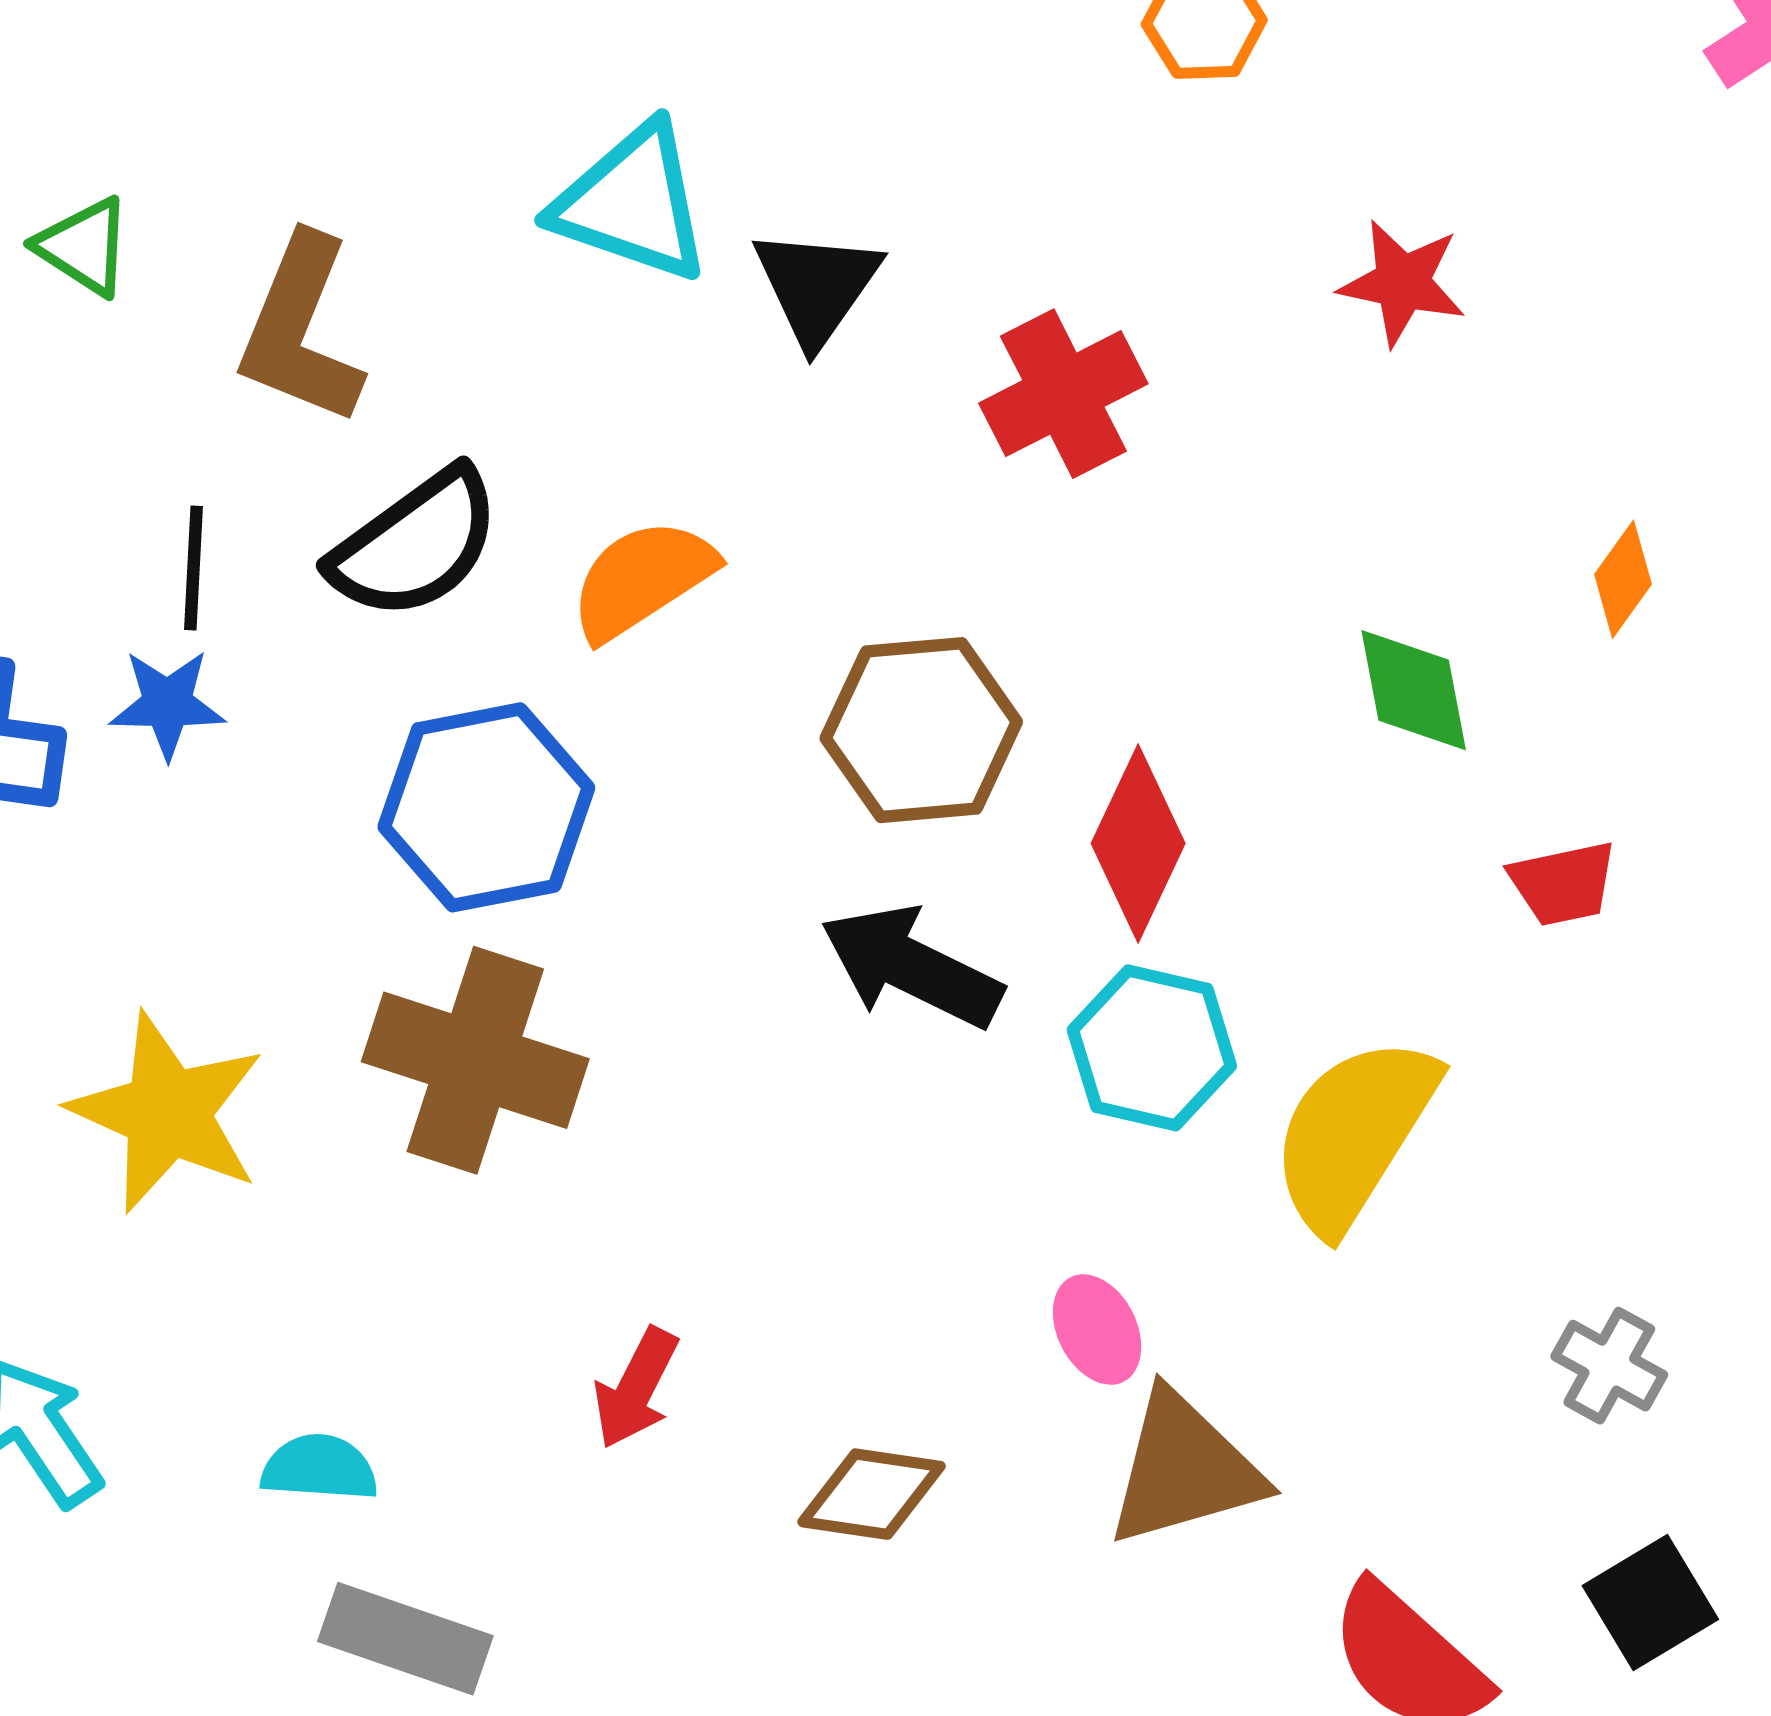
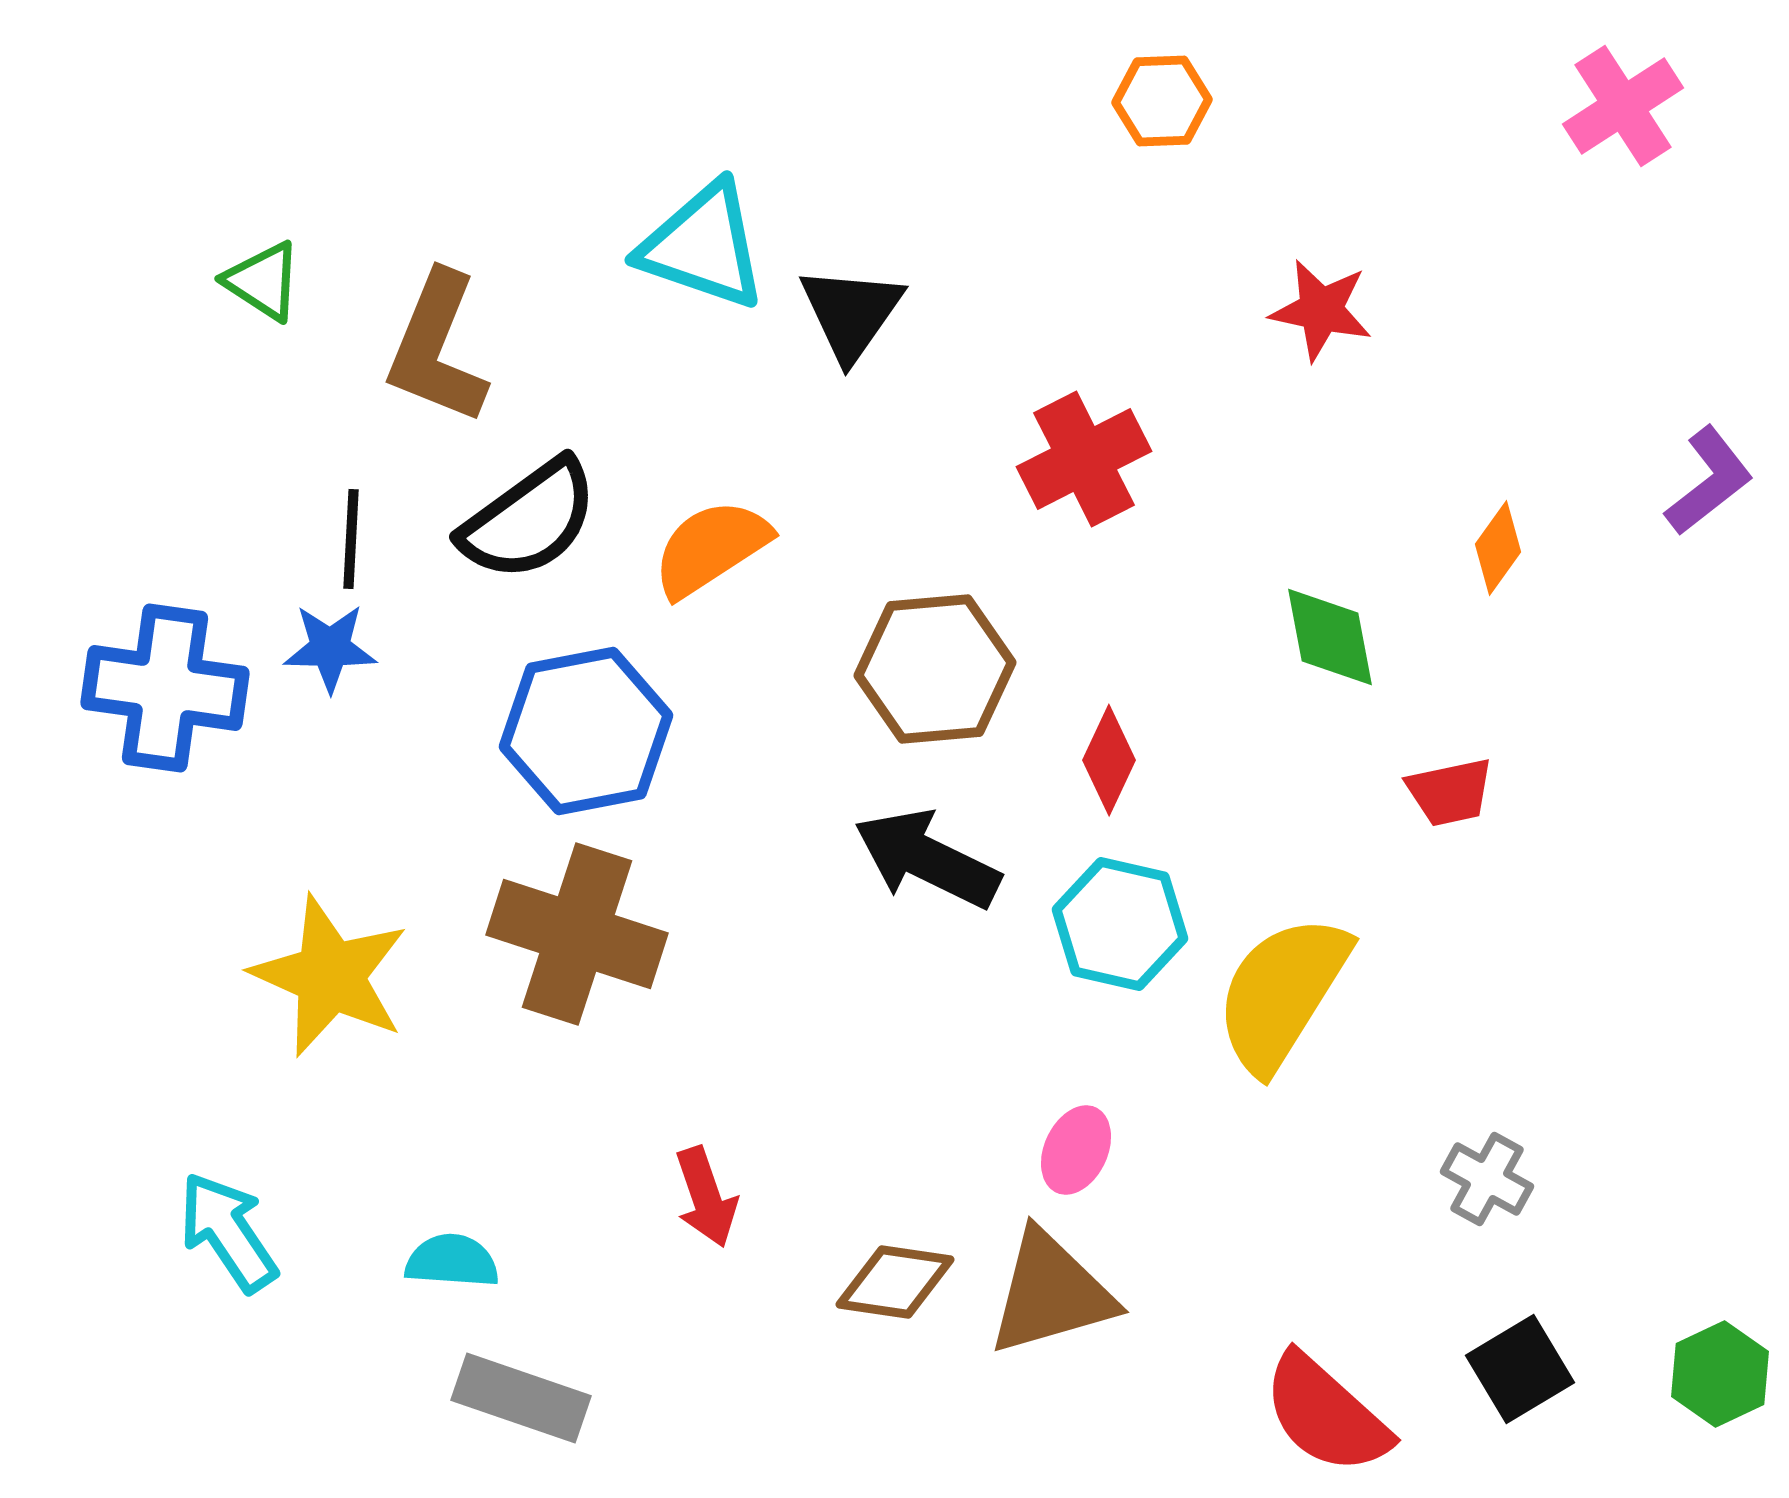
red cross: (1063, 394) -> (1084, 459), moved
red diamond: (1138, 843) -> (1109, 760), size x0.7
pink ellipse: (1097, 1330) -> (1076, 1150), turned 52
red arrow: (636, 1388) -> (706, 1197), turned -46
brown triangle: (1184, 1469) -> (1051, 1293), moved

